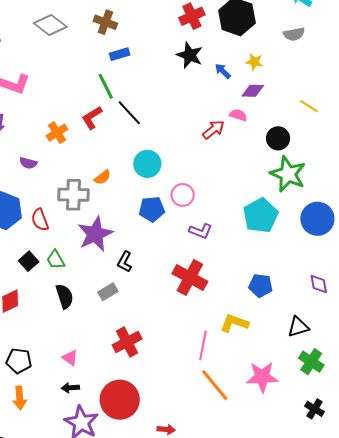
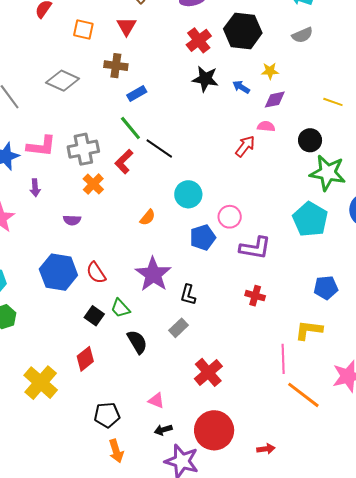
gray cross: (73, 195) -> (83, 149), moved
purple L-shape: (201, 231) -> (255, 248), size x1.4
red cross: (190, 277) -> (255, 296), size x0.6

